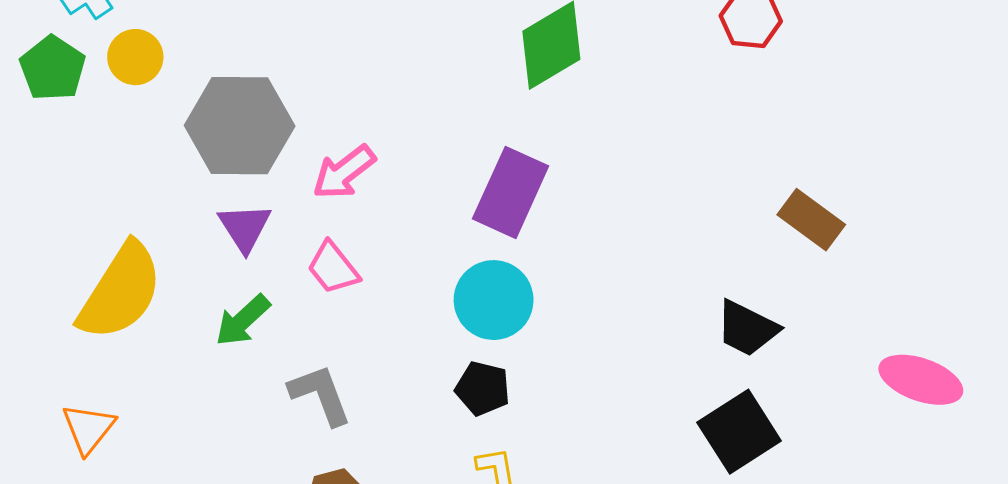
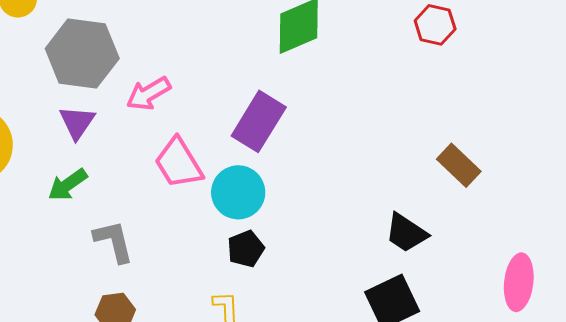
pink trapezoid: (333, 268) -> (179, 163), moved, size x1.4
pink ellipse: (921, 380) -> (519, 282), turned 70
black pentagon: (483, 388) -> (246, 249), moved, turned 30

